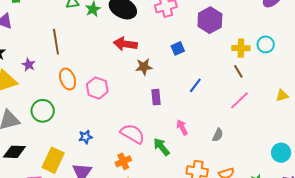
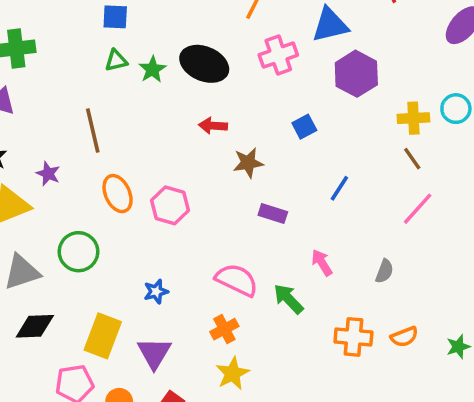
red arrow: (125, 44) -> (213, 126), size x0.7
purple rectangle: (156, 97) -> (273, 214), turned -63

